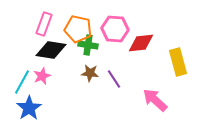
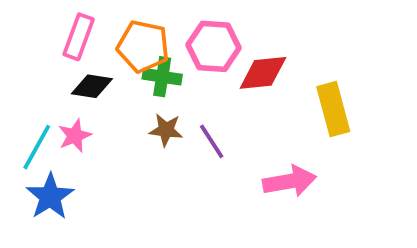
black diamond: (51, 50) -> (92, 86), size x0.7
pink arrow: (155, 100) -> (290, 181), turned 128

